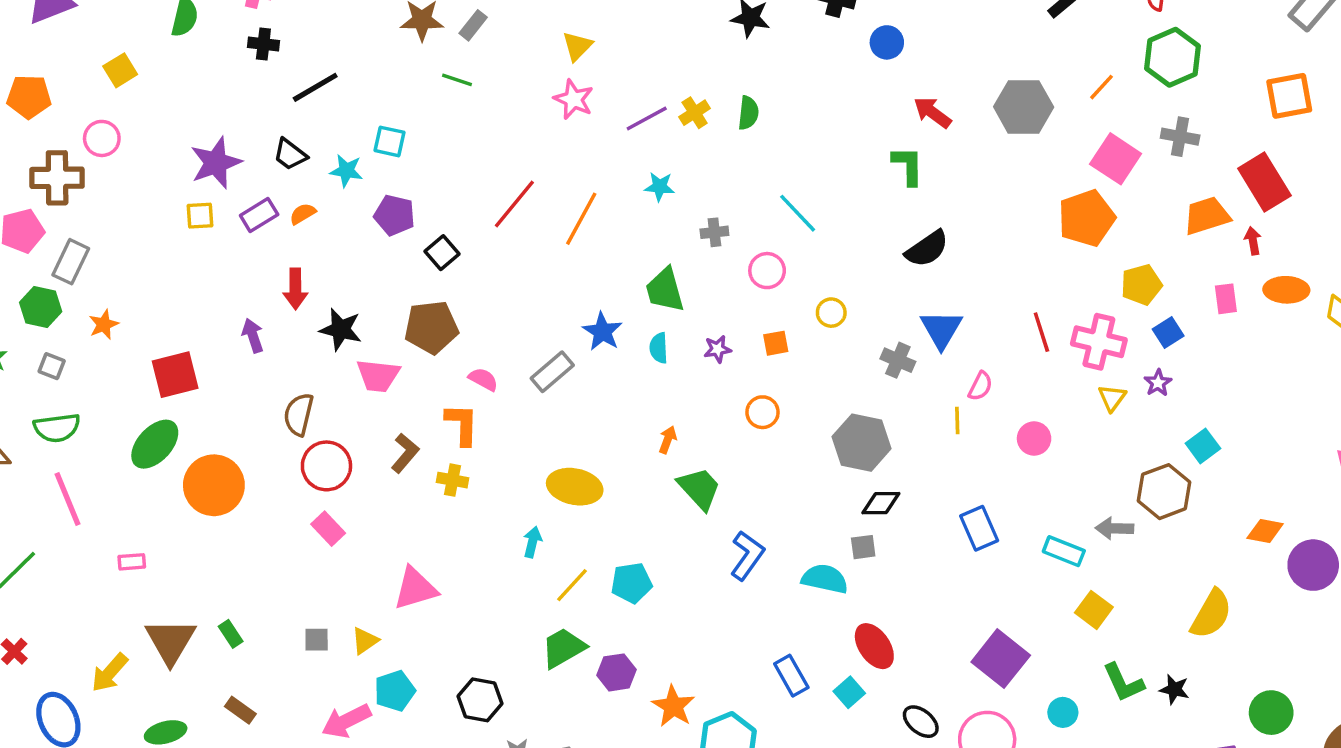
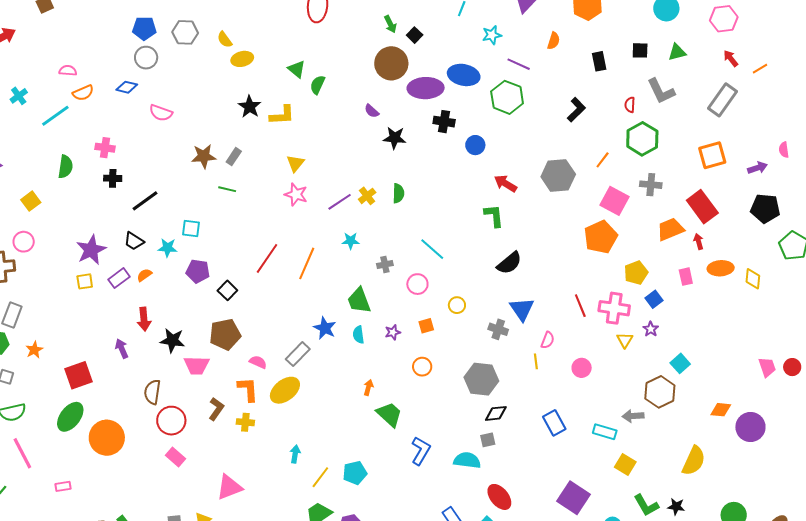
yellow ellipse: (575, 487) -> (285, 390), moved, turned -44

